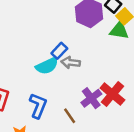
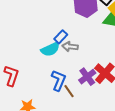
blue L-shape: (38, 106) -> (58, 80), moved

